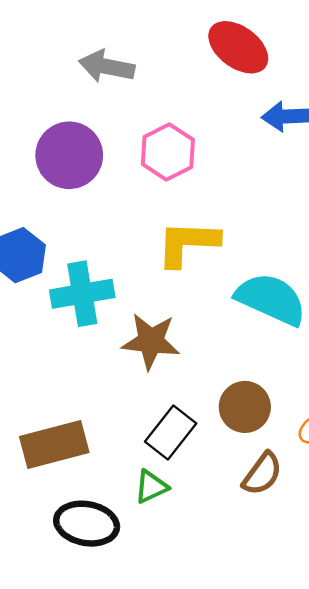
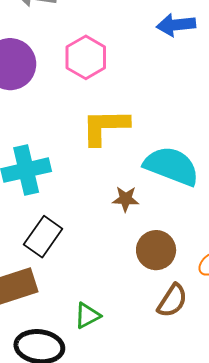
brown star: (151, 341) -> (126, 199), moved, size x0.6
black rectangle: (171, 433) -> (43, 237), moved

